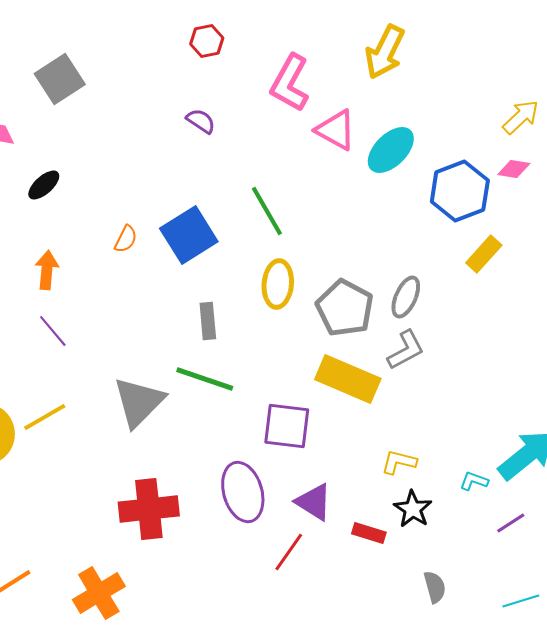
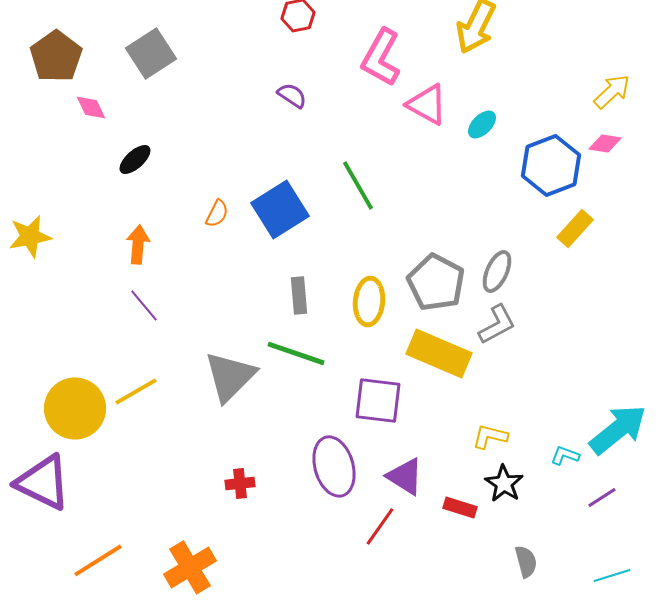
cyan ellipse: (391, 150) -> (482, 124), size x0.6
yellow ellipse: (278, 284) -> (369, 301), moved
red cross: (149, 509) -> (240, 483), size x0.5

